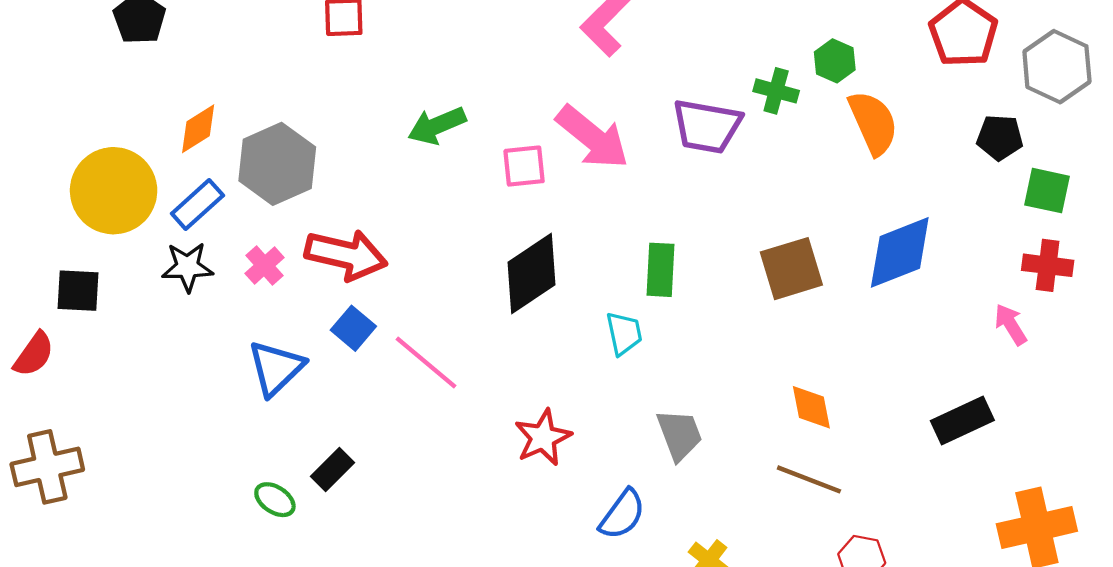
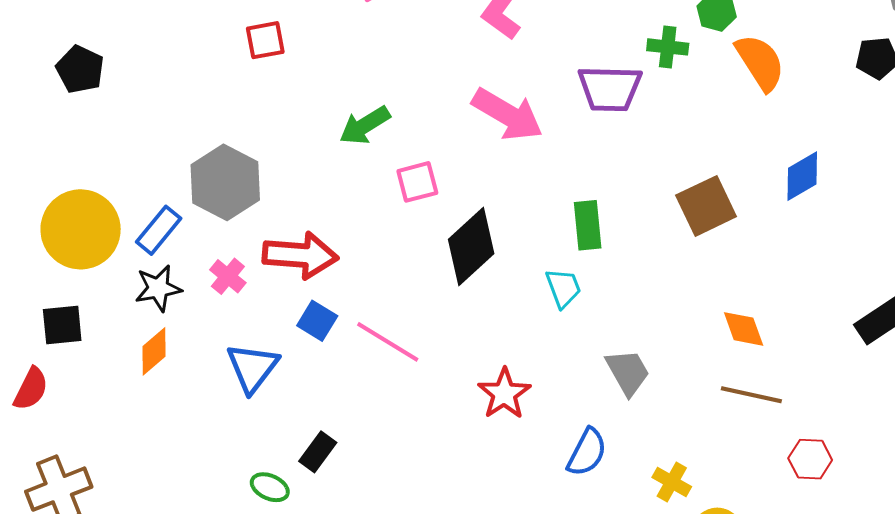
orange diamond: (198, 129) -> (154, 351), moved
pink square: (524, 166) -> (417, 182), moved
blue diamond: (900, 252) -> (802, 176), size x0.7

